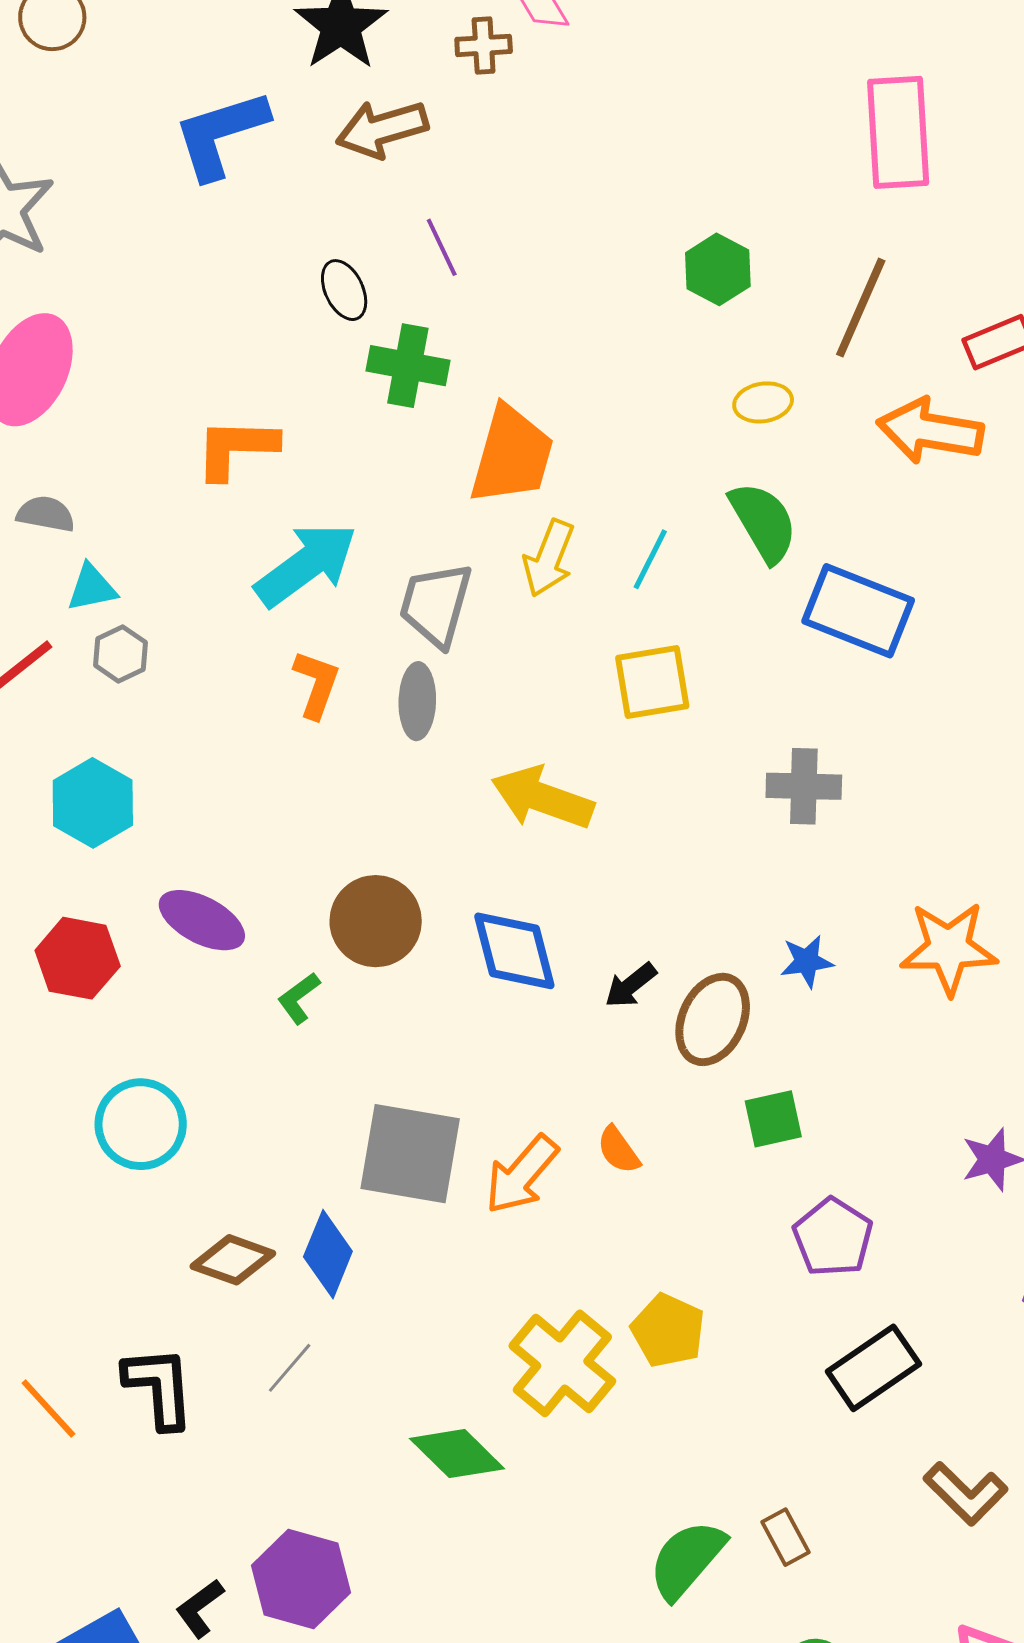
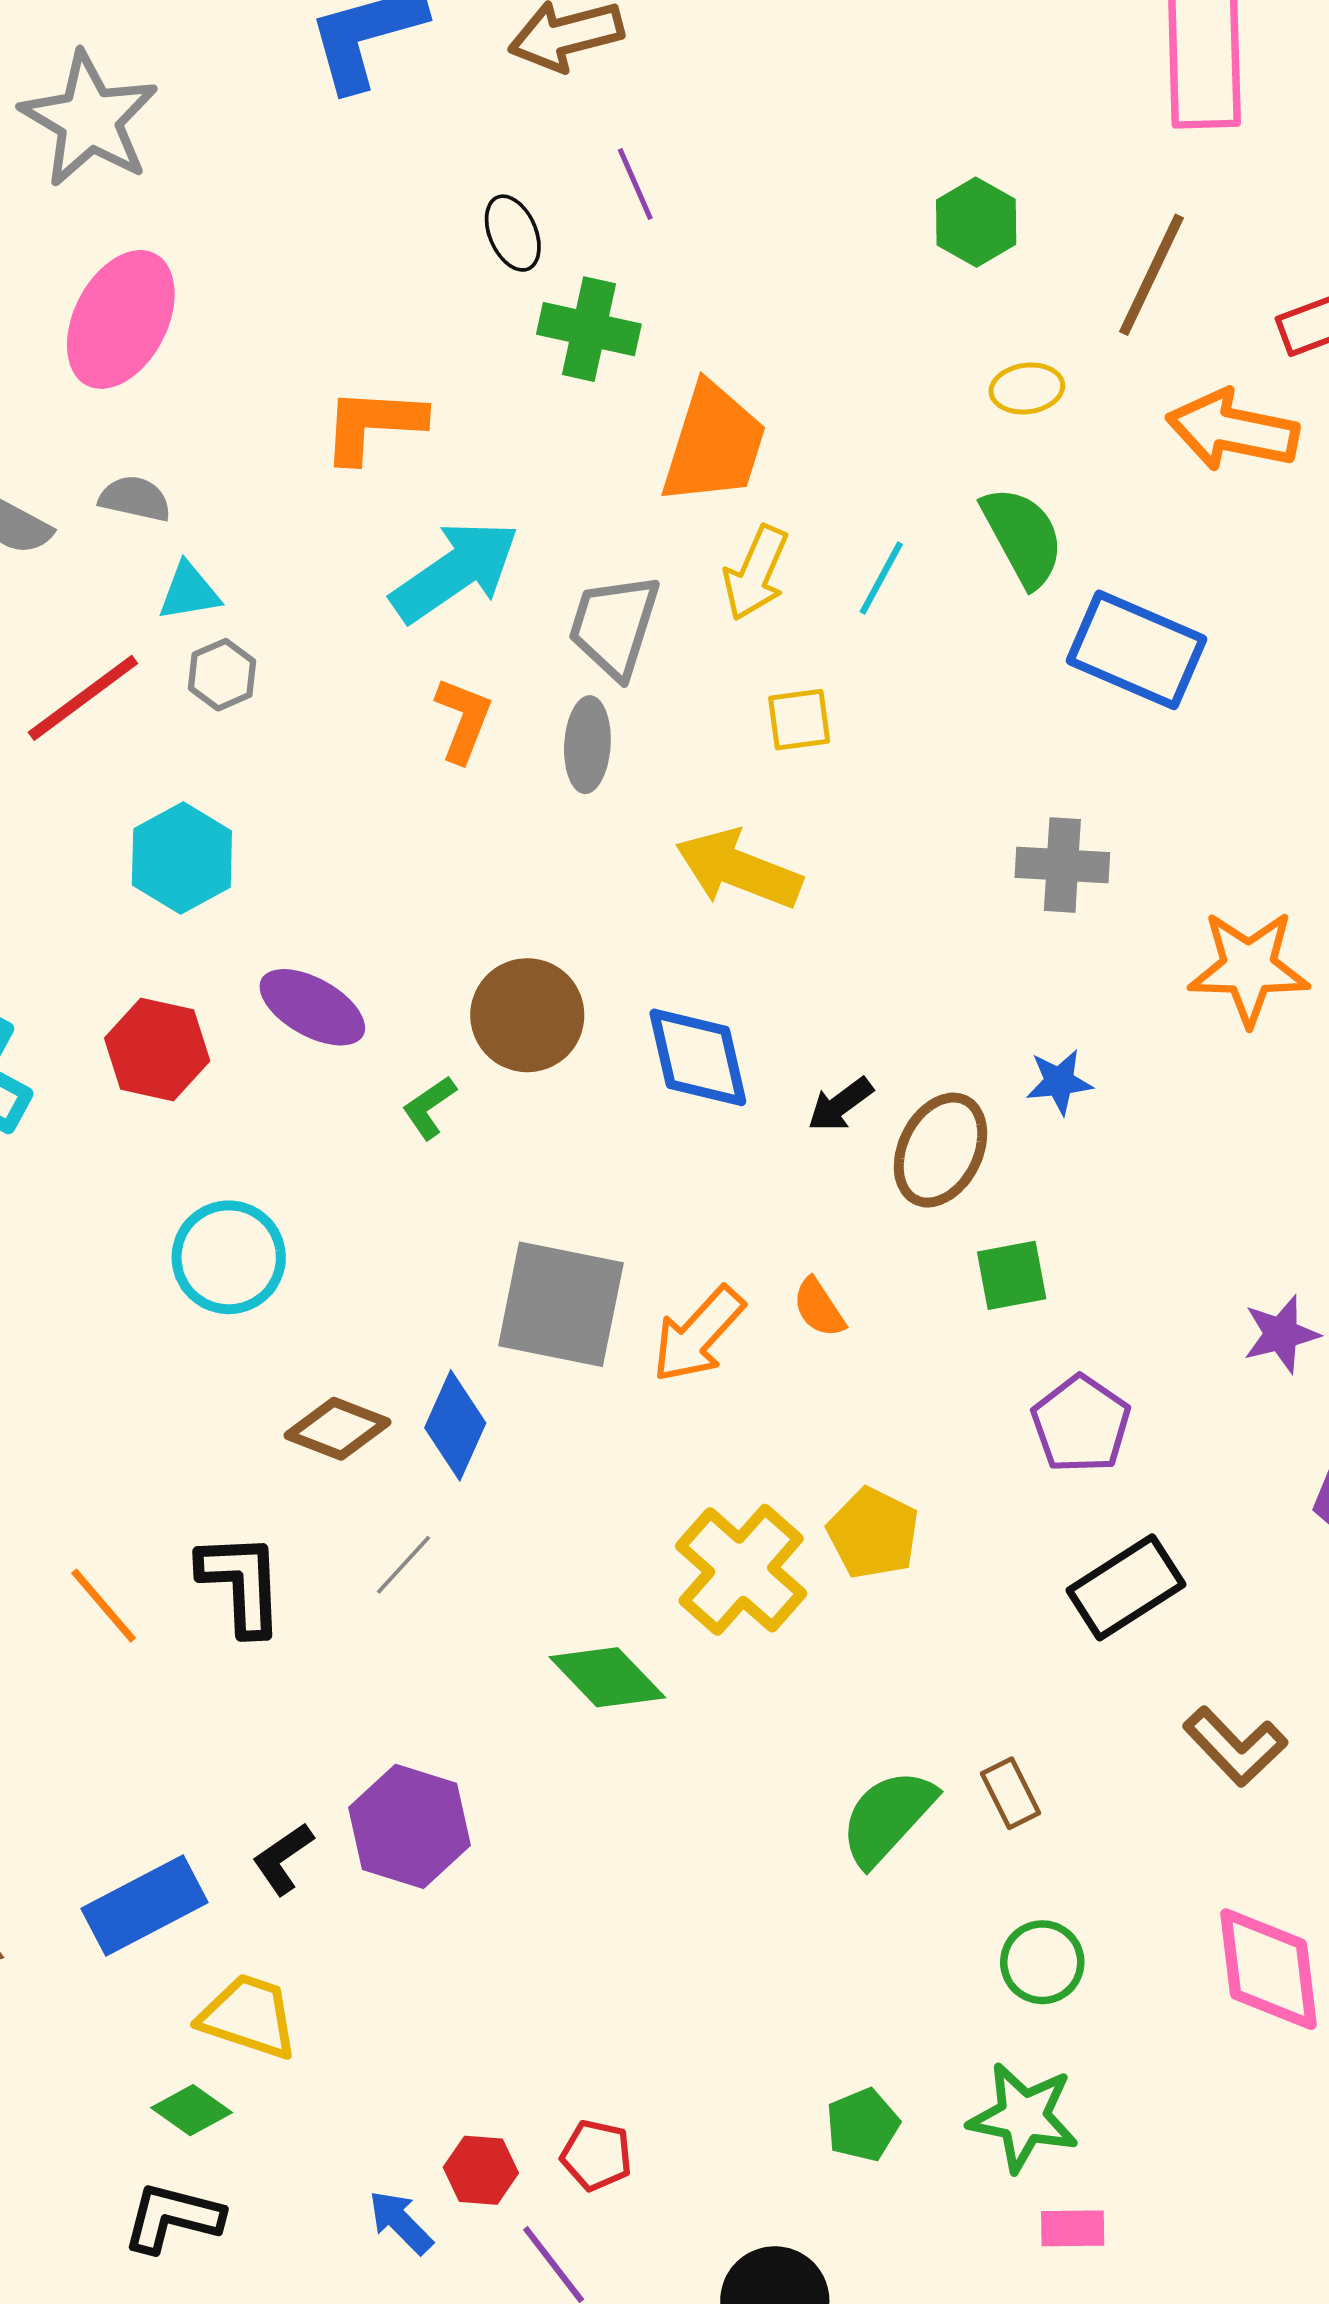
yellow square: (652, 682) -> (799, 720), moved, size x0.7
orange star: (949, 948) -> (1249, 968), moved

